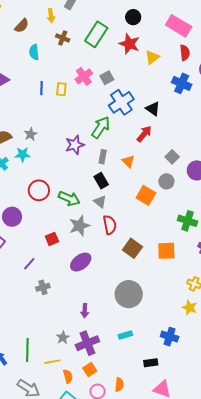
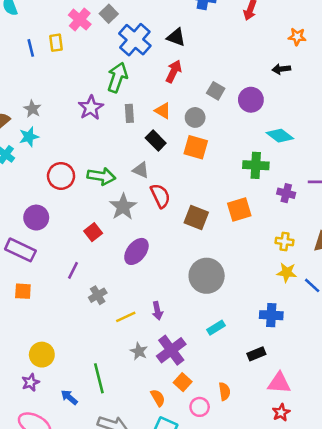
black rectangle: (101, 181) -> (156, 140), moved
gray circle: (166, 181) -> (195, 117), moved
yellow line: (52, 362) -> (126, 317), moved

